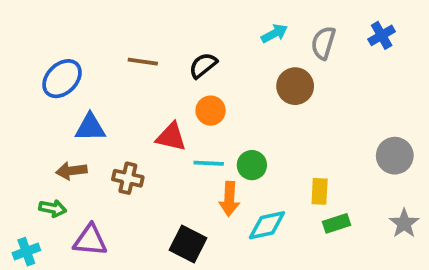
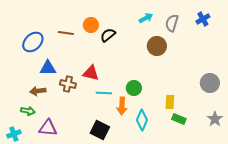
brown line: (143, 62) -> (66, 33), moved
orange circle: (211, 111) -> (91, 25), moved
cyan line: (209, 163) -> (104, 93), moved
brown cross: (128, 178) -> (68, 84), moved
green rectangle: (336, 223) -> (179, 119), turned 40
cyan diamond: (267, 225) -> (142, 120), turned -55

